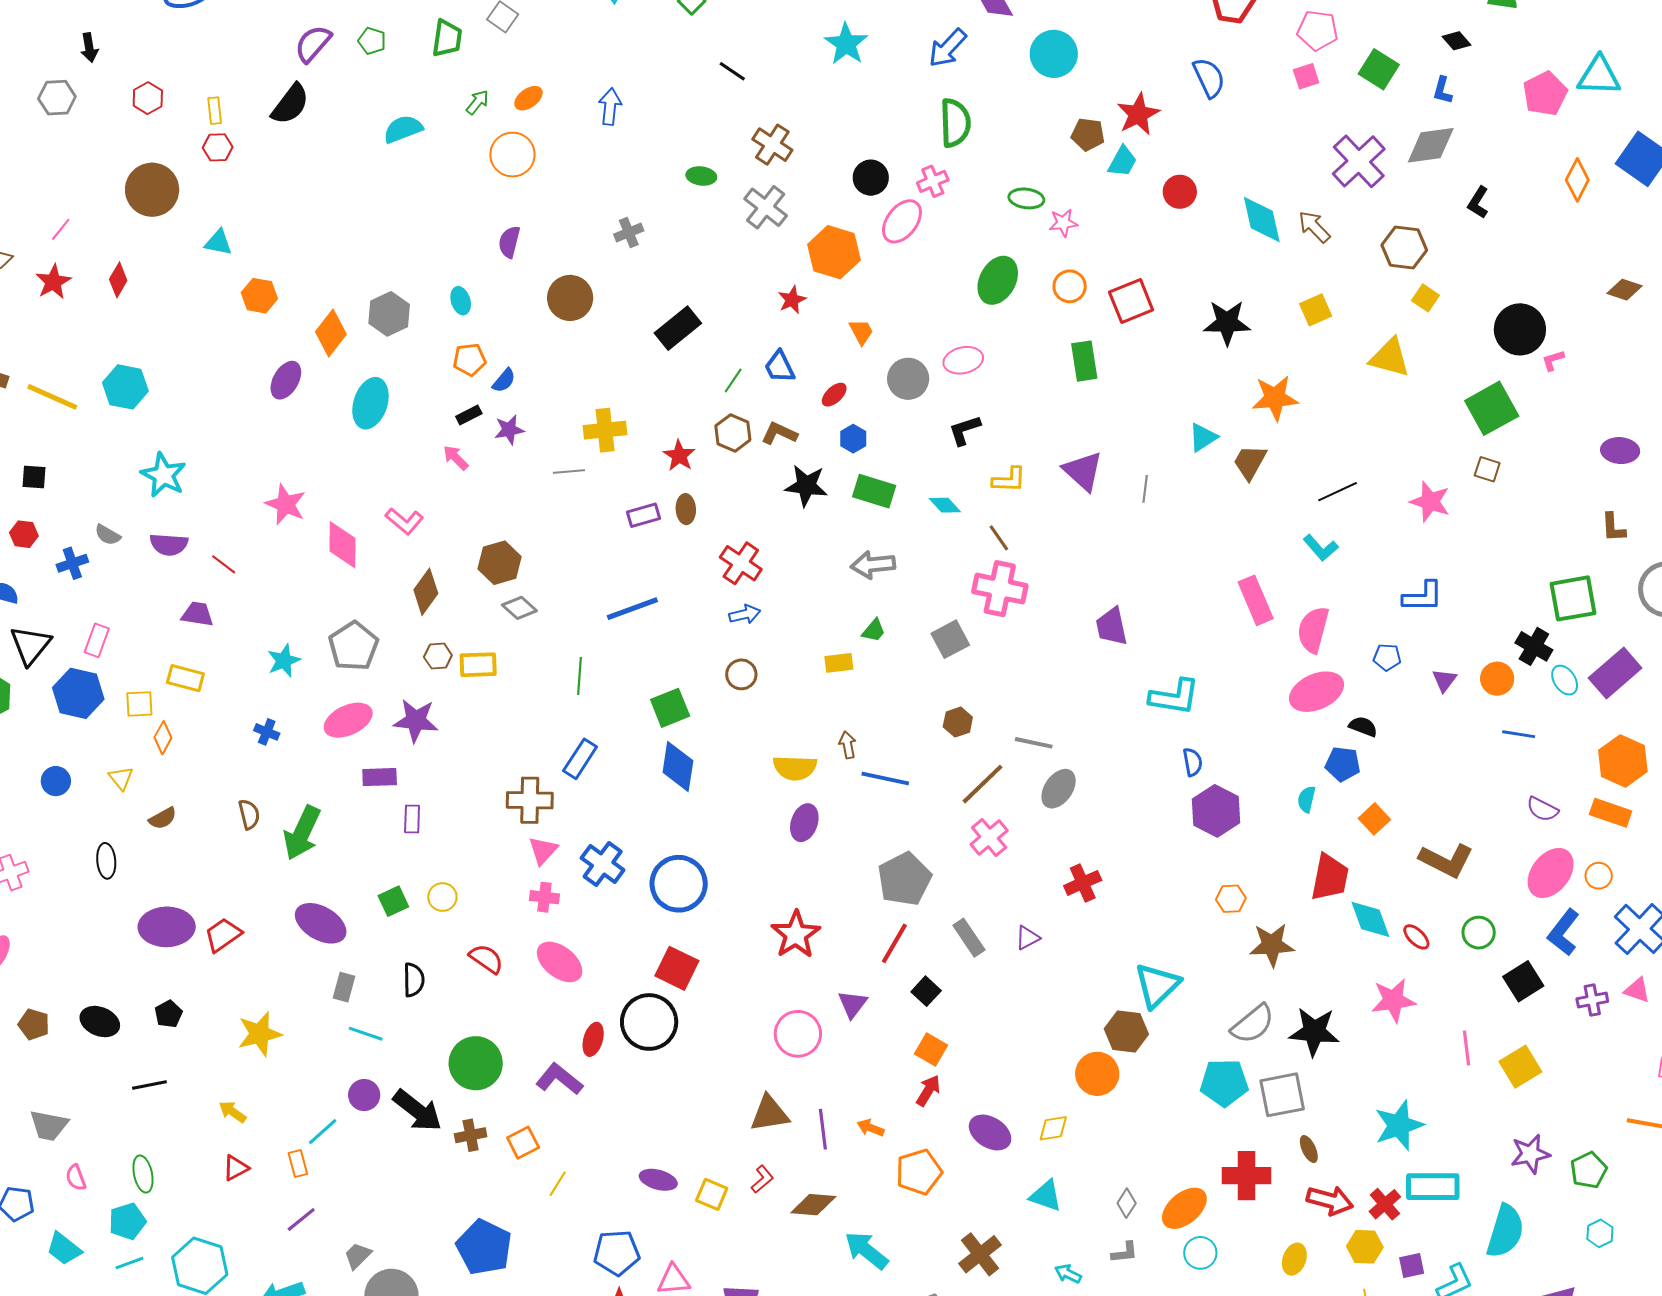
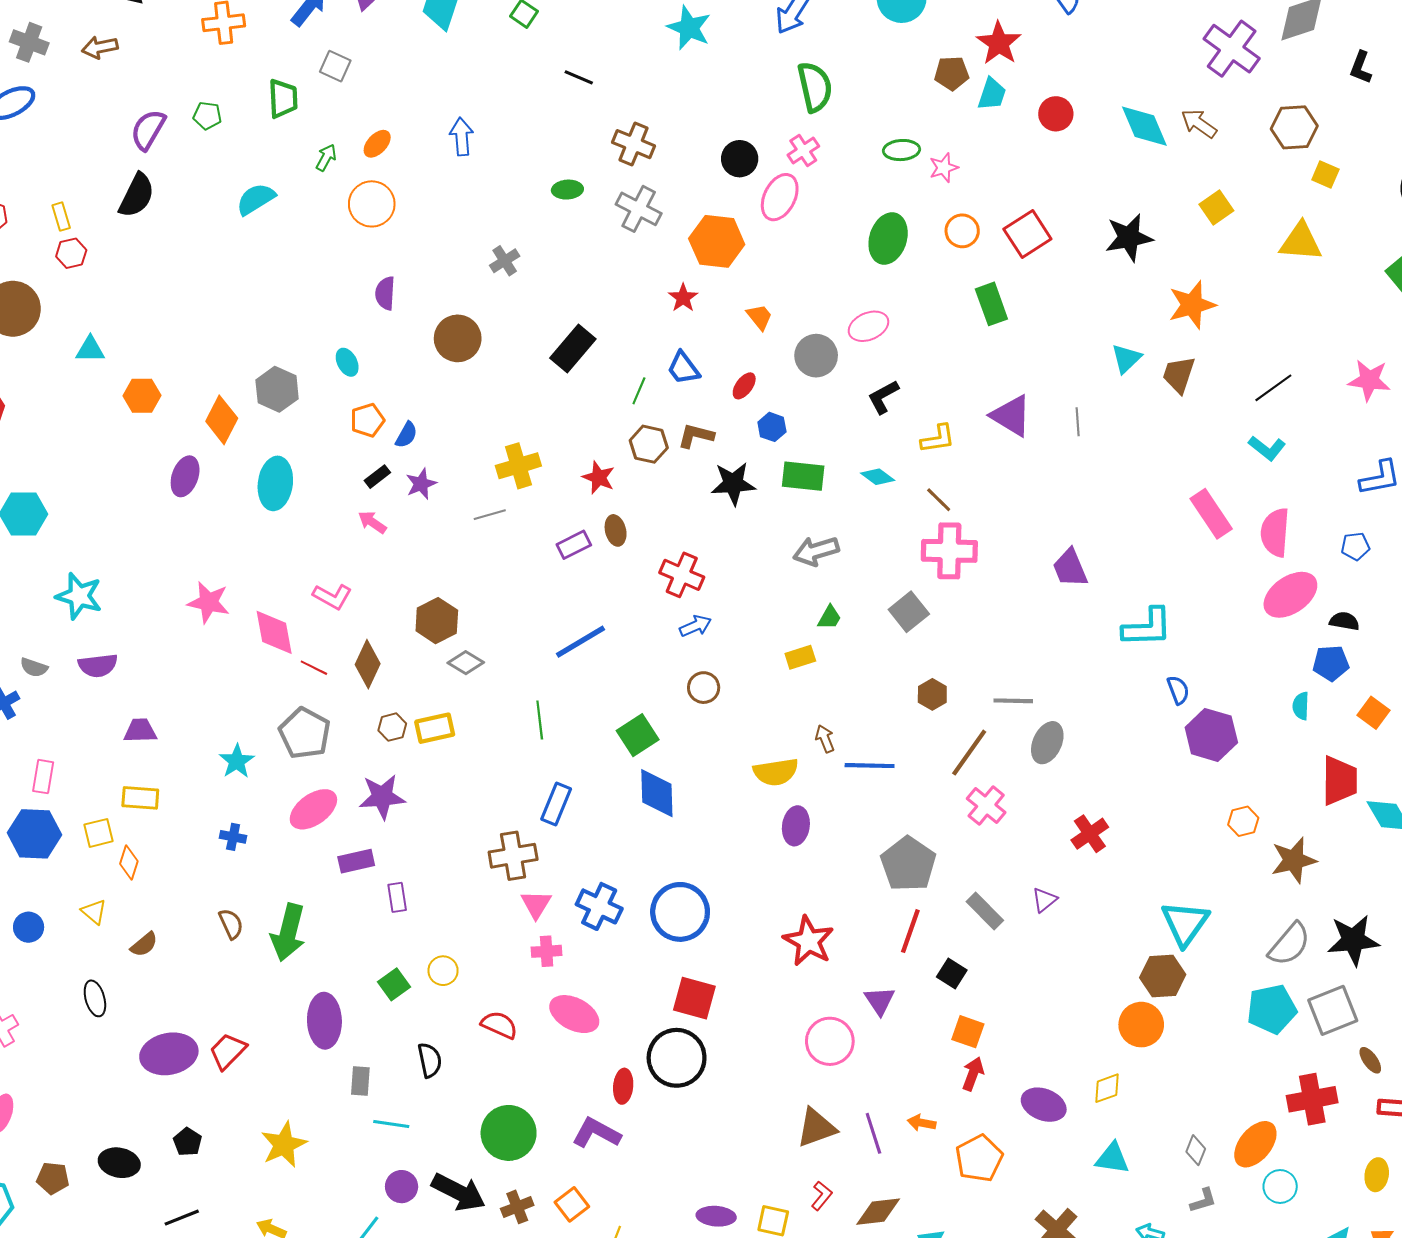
red line: (224, 564) -> (314, 668), moved
purple ellipse: (321, 923) -> (324, 1021), turned 69

